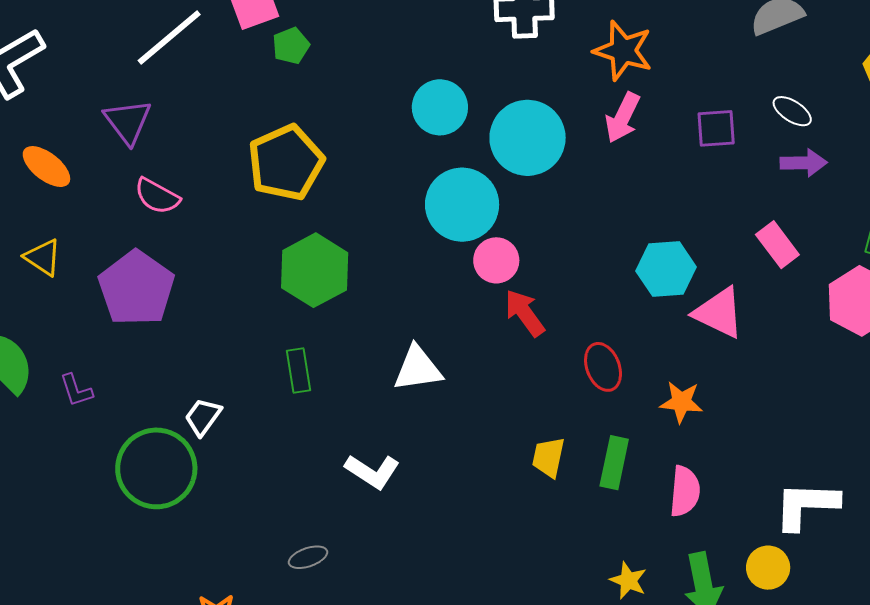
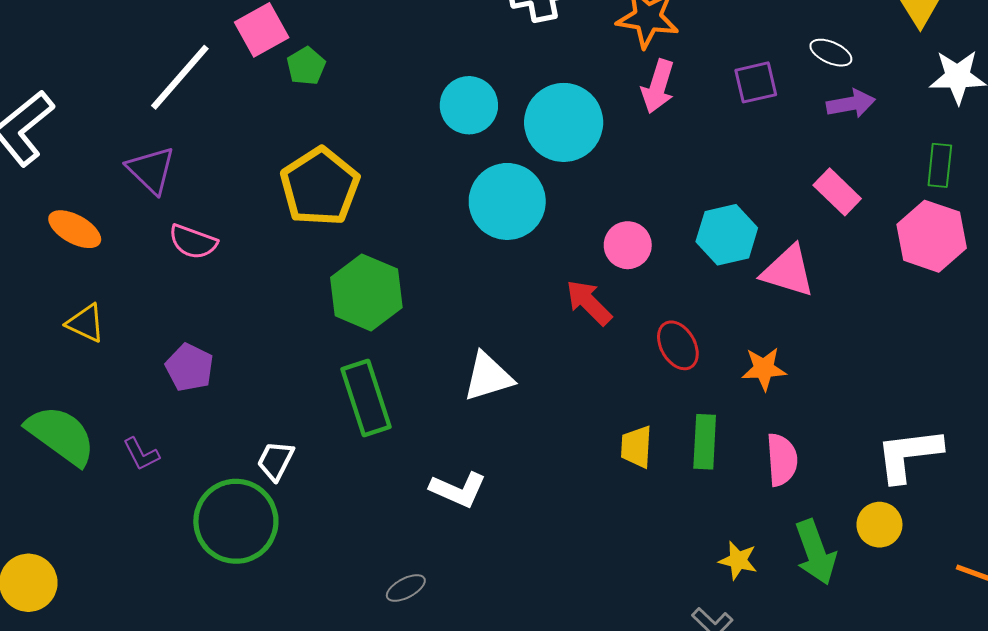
pink circle: (496, 260) -> (628, 245), moved
purple pentagon: (136, 288) -> (189, 367), moved, size x0.6
green rectangle: (298, 371) -> (366, 398), size x1.6

